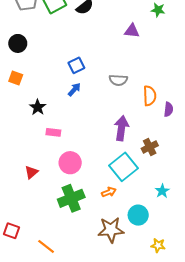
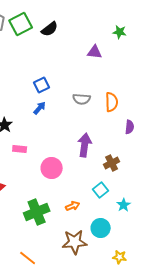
orange semicircle: (150, 96) -> (112, 102), moved
pink circle: (70, 163) -> (52, 168), moved
cyan square: (123, 167) -> (101, 190), moved, size x0.6
orange line: (46, 246) -> (28, 258), moved

